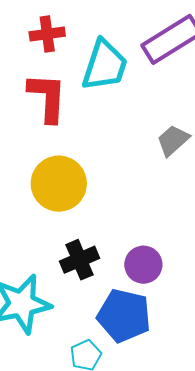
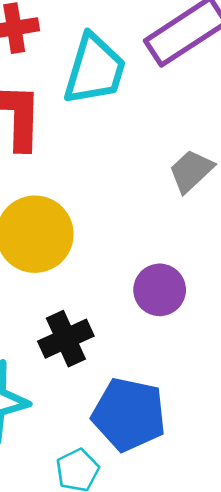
purple circle: (143, 265) -> (160, 290), moved

